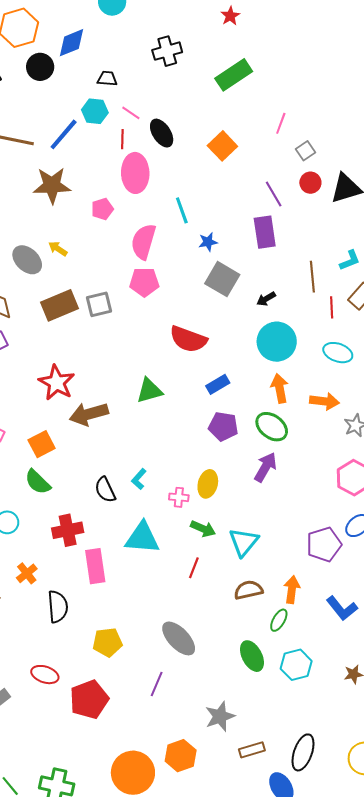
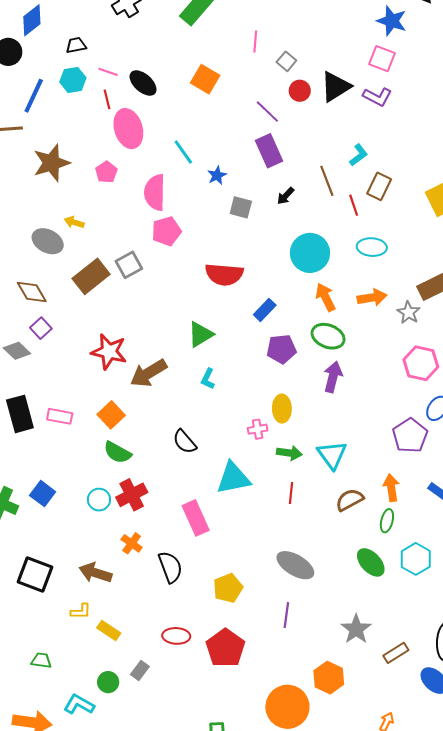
blue line: (64, 134) -> (34, 96), moved
gray square: (222, 279) -> (241, 207), size x0.7
black arrow: (266, 299) -> (286, 196), moved
cyan L-shape: (139, 479) -> (208, 379), moved
red cross: (68, 530) -> (132, 495), moved

